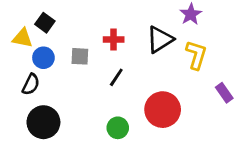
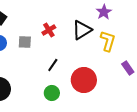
red cross: (114, 39) -> (49, 30), turned -32
black line: (116, 77) -> (53, 65), moved

